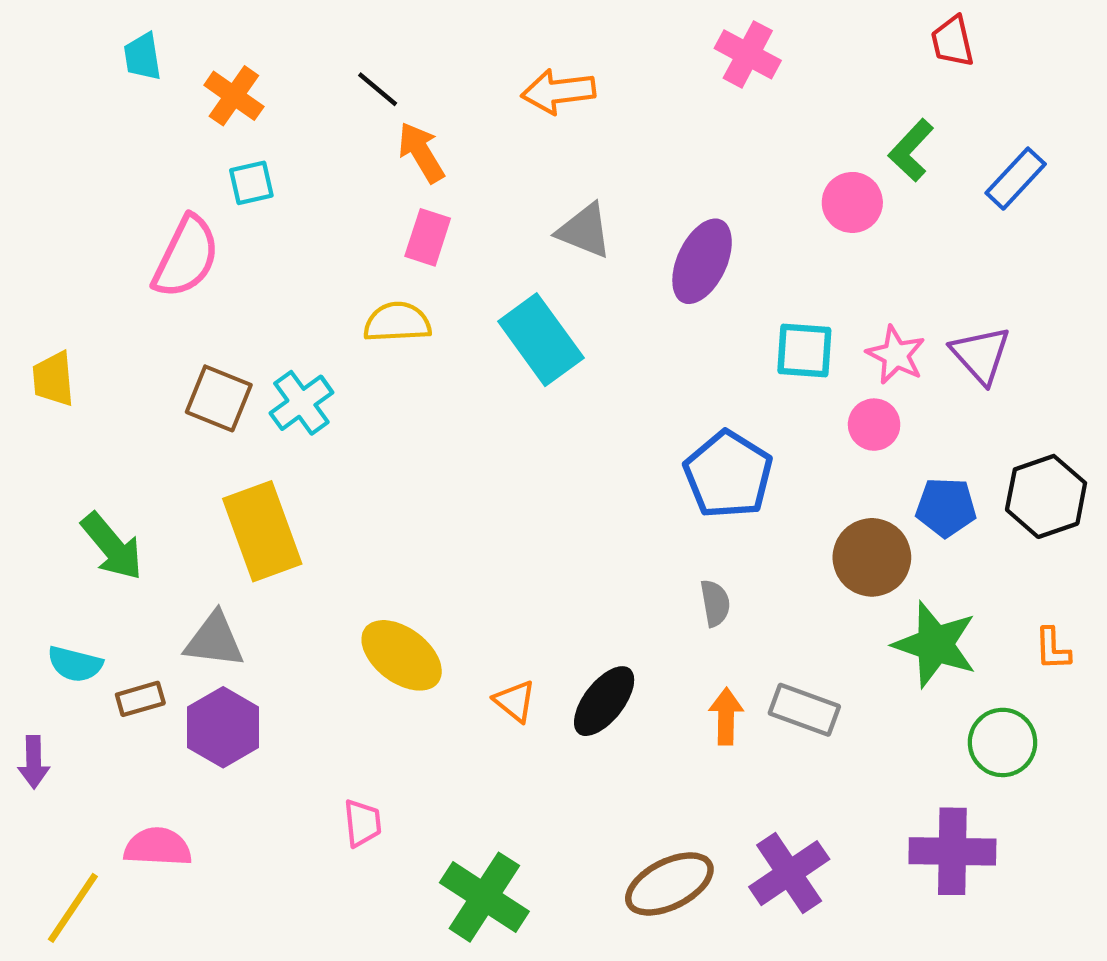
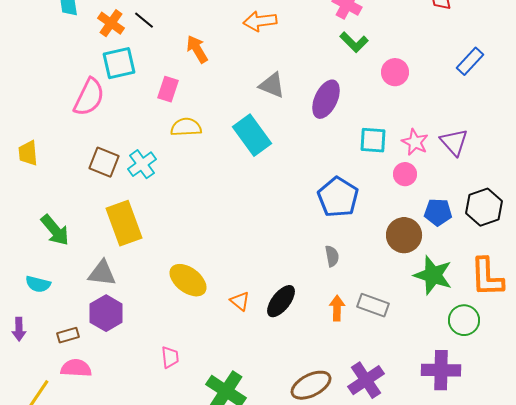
black line: (378, 89) -> (144, 20), moved
green L-shape: (911, 150) -> (354, 42), moved, turned -88
cyan square: (251, 183) -> (119, 63), size x1.6
pink rectangle: (428, 237) -> (168, 89), moved
orange L-shape: (1053, 649) -> (487, 277), size x2.0
brown rectangle: (140, 699) -> (68, 335), moved

